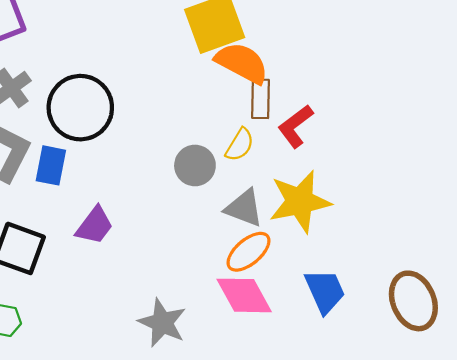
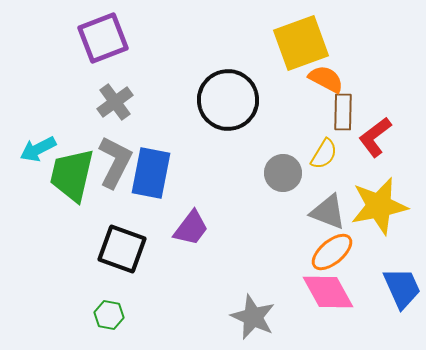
orange semicircle: (242, 63) -> (326, 79), size x0.7
black circle: (80, 108) -> (228, 100), moved
blue rectangle: (51, 165) -> (151, 173), size x1.4

